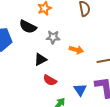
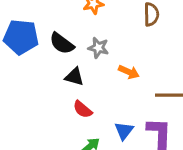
black semicircle: (28, 27) -> (62, 43), moved
black triangle: (40, 59) -> (74, 77), turned 32

